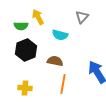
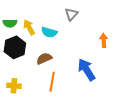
yellow arrow: (38, 17) -> (29, 27), moved
brown semicircle: (55, 61) -> (44, 59), turned -35

